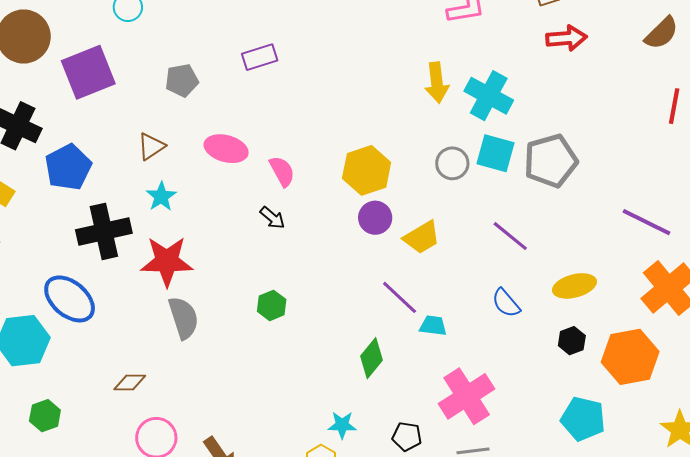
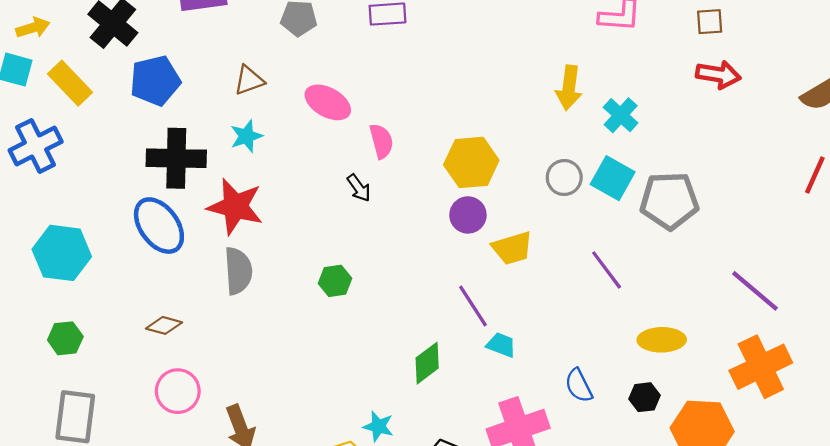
cyan cross: (489, 96) -> (621, 115), size x0.7
blue ellipse: (70, 299) -> (159, 226), moved
blue semicircle: (506, 303) -> (579, 386), moved

